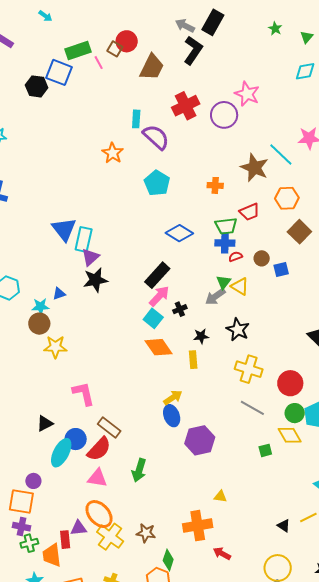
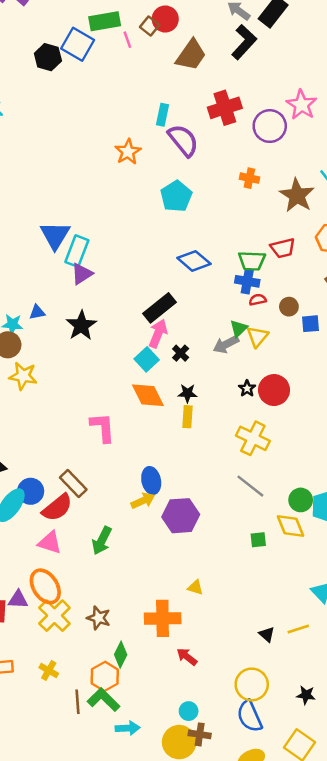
orange cross: (215, 185) -> (249, 178), moved
black star: (95, 280) -> (81, 325), moved, turned -30
yellow triangle: (240, 286) -> (257, 337), turned 30
pink arrow: (159, 296) -> (158, 334), turned -30
black cross: (180, 309) -> (181, 353), turned -32
black star: (238, 330) -> (247, 388), size x0.6
black star: (201, 336) -> (187, 393), moved
red circle: (290, 383) -> (274, 390), moved
pink L-shape: (84, 394) -> (103, 427), moved
yellow arrow: (173, 398) -> (143, 501), moved

